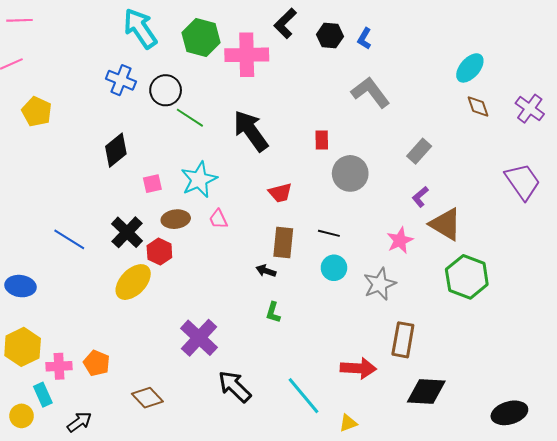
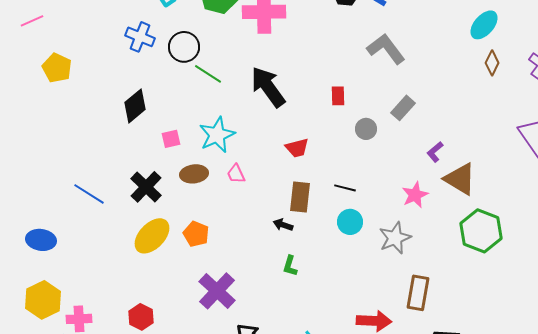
brown diamond: (478, 107) -> (492, 63), turned 45
gray rectangle: (419, 151) -> (403, 108), moved
gray circle: (350, 173) -> (366, 129), size x0.6
red hexagon: (159, 252) -> (141, 317), moved
orange pentagon: (97, 363) -> (196, 234), moved

